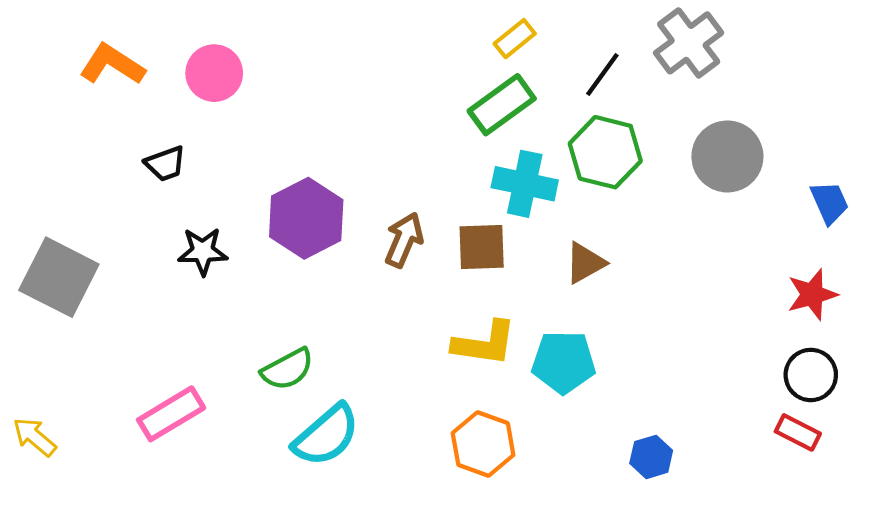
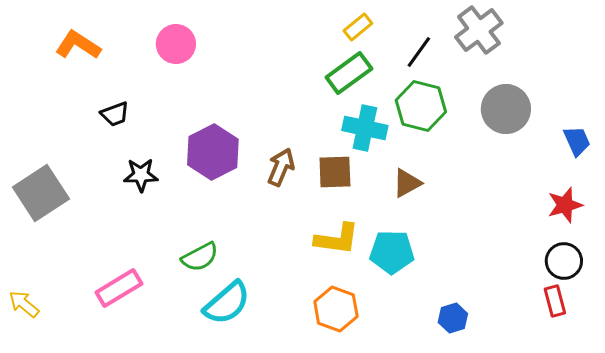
pink circle: (214, 73) -> (176, 44), moved
gray square: (59, 277) -> (41, 193), turned 30
red rectangle: (798, 432) -> (555, 301), turned 48

